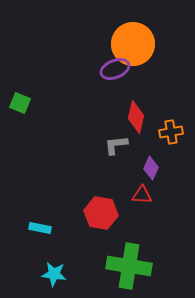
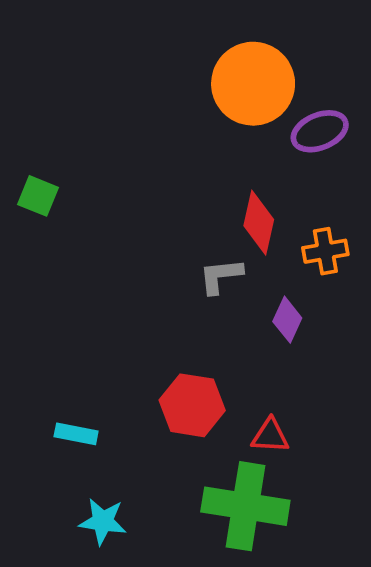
purple ellipse: (115, 69) -> (320, 131), moved
red triangle: (142, 195) -> (270, 436), moved

